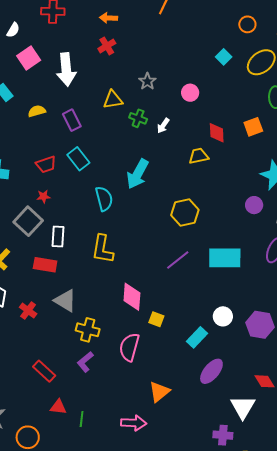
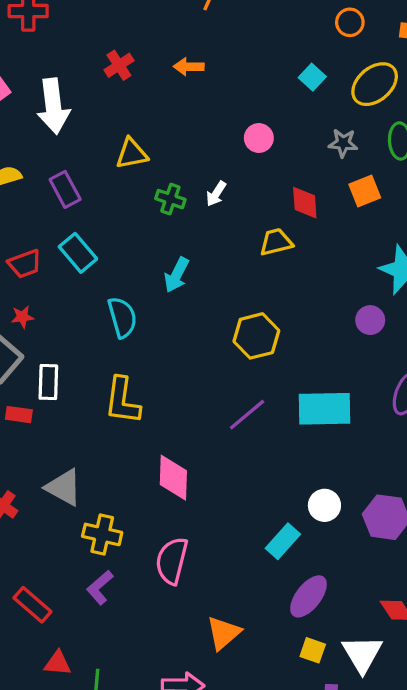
orange arrow: (109, 18) -> (189, 67), moved
gray star: (147, 81) -> (343, 143), moved, turned -30
green cross: (138, 118) -> (170, 199), moved
cyan arrow: (138, 174) -> (177, 275), size x0.7
red rectangle: (45, 265) -> (19, 415), moved, size x0.7
yellow square: (156, 319) -> (313, 650), moved

